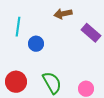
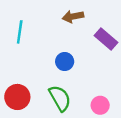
blue circle: (36, 44) -> (65, 62), moved

